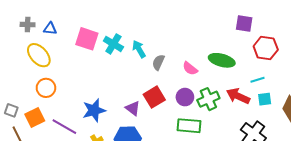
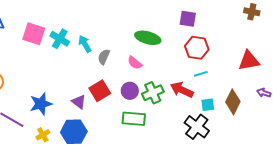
red hexagon: (266, 48) -> (197, 48), moved
green ellipse: (222, 60) -> (148, 38), moved
cyan square: (265, 99) -> (208, 105), moved

